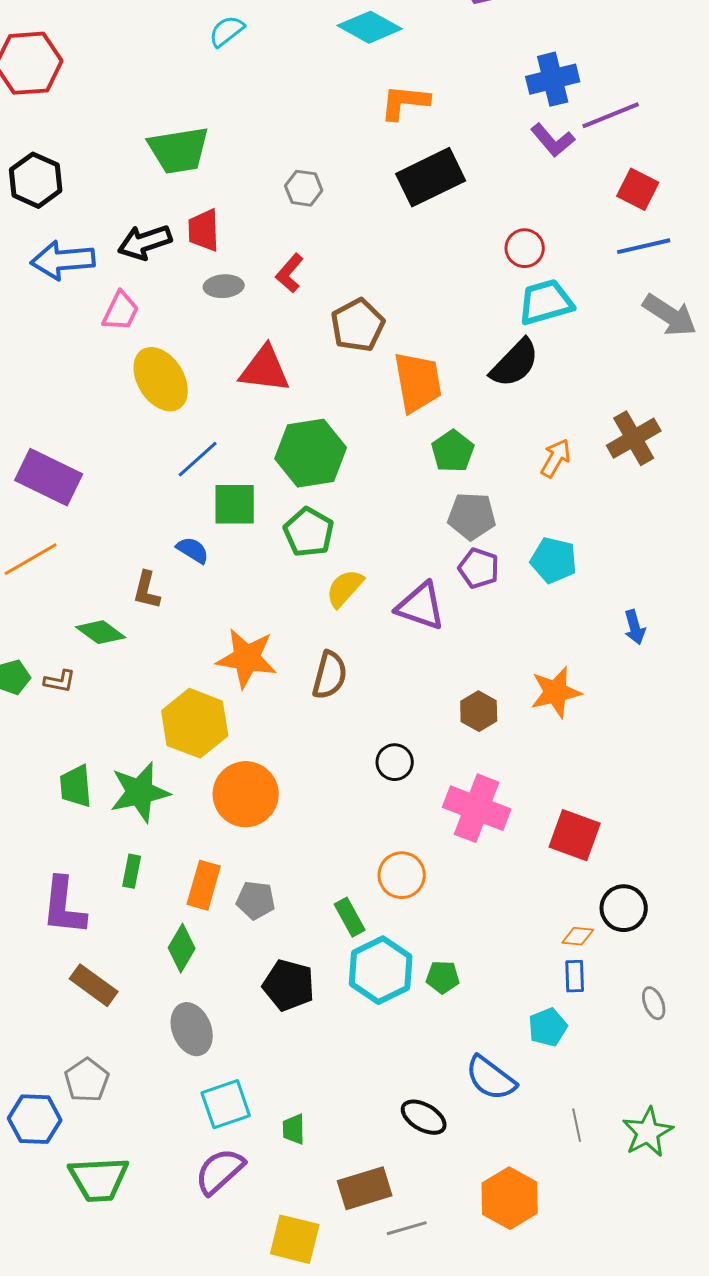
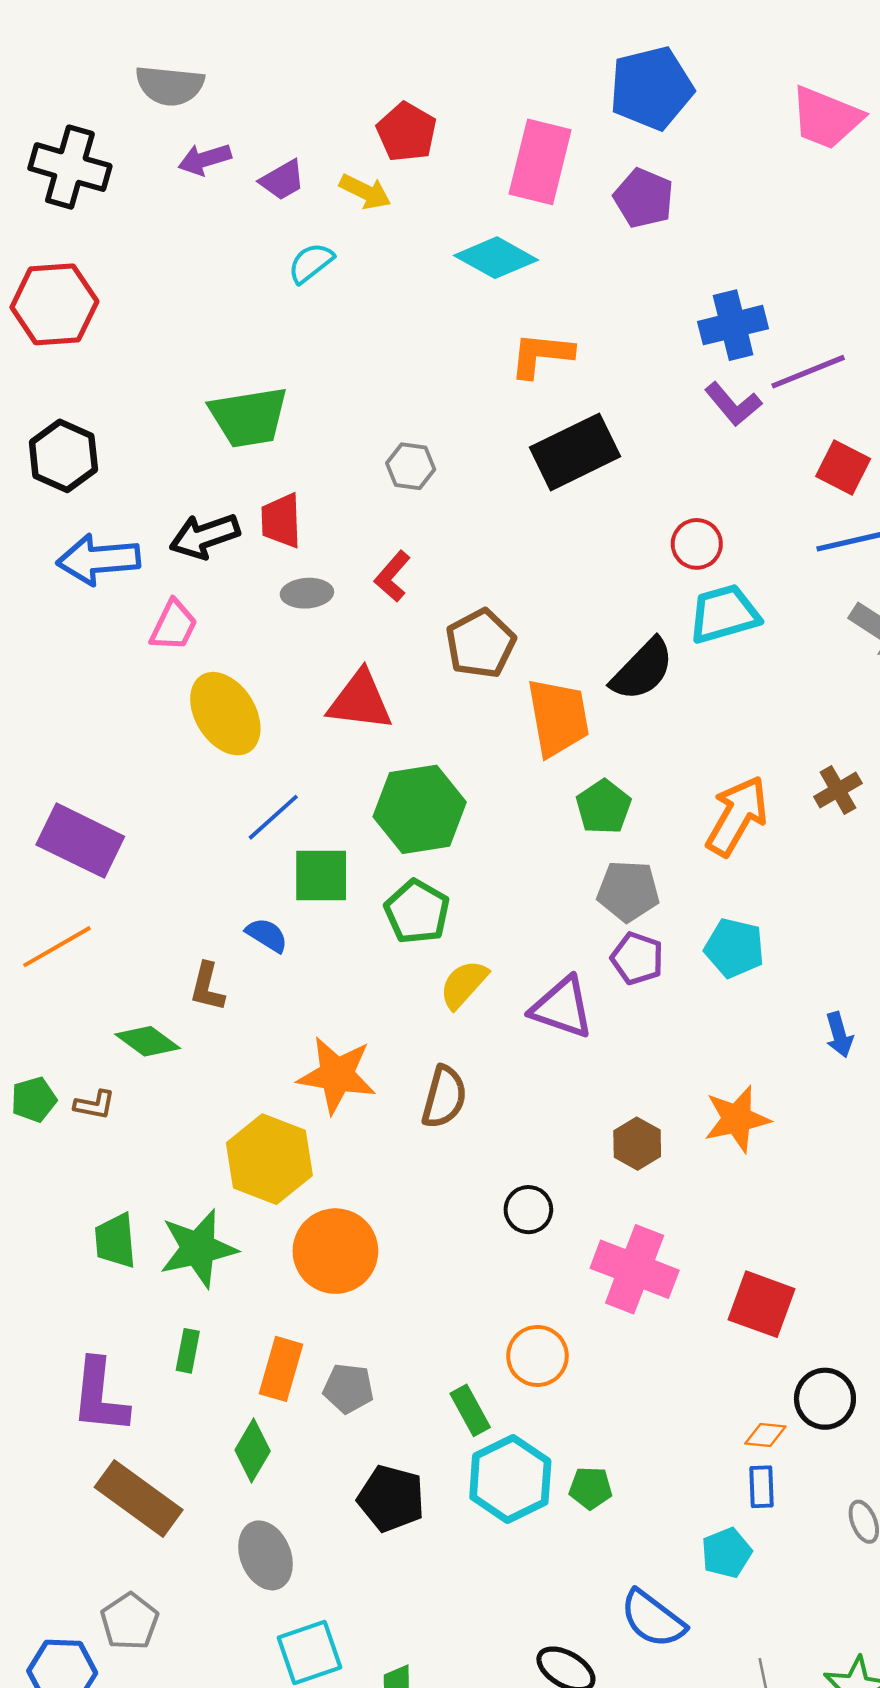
black semicircle: (515, 363) -> (642, 670), moved
brown cross: (634, 438) -> (838, 790), size x0.7
orange arrow: (556, 458) -> (737, 816), size x1.6
brown rectangle: (94, 985) -> (139, 1498), size x1.4

